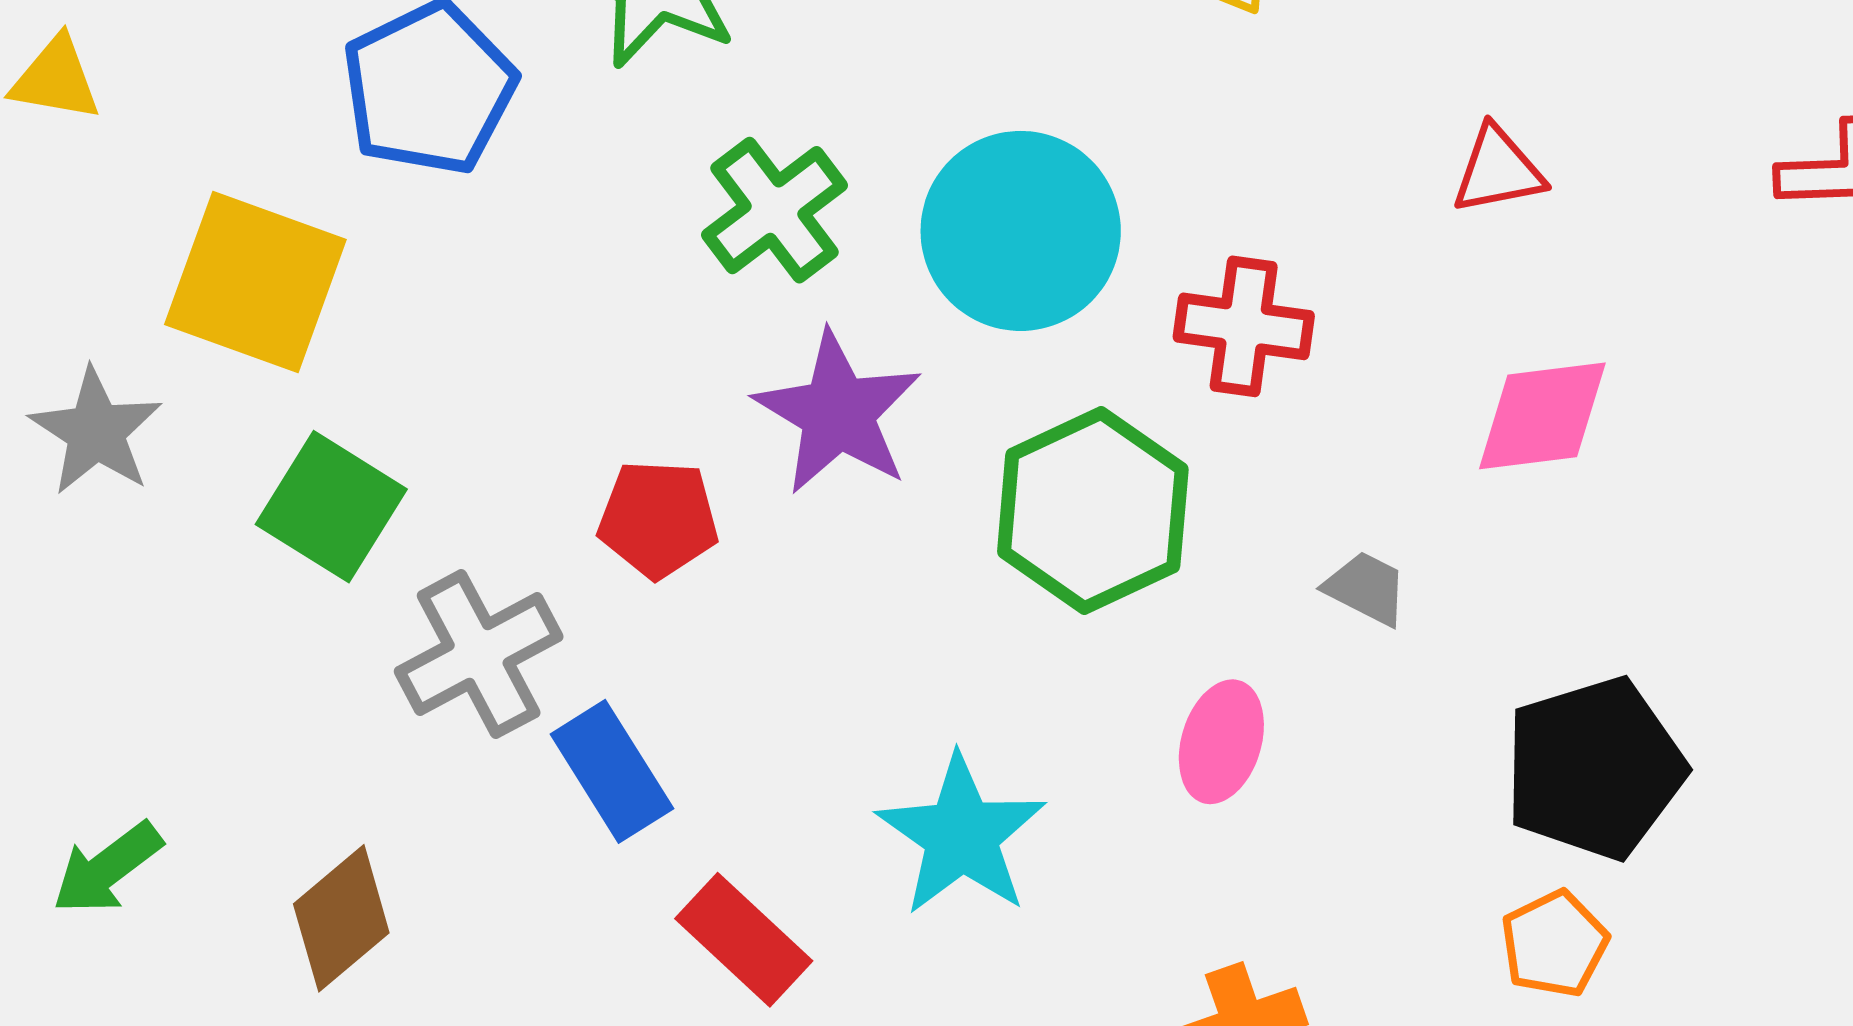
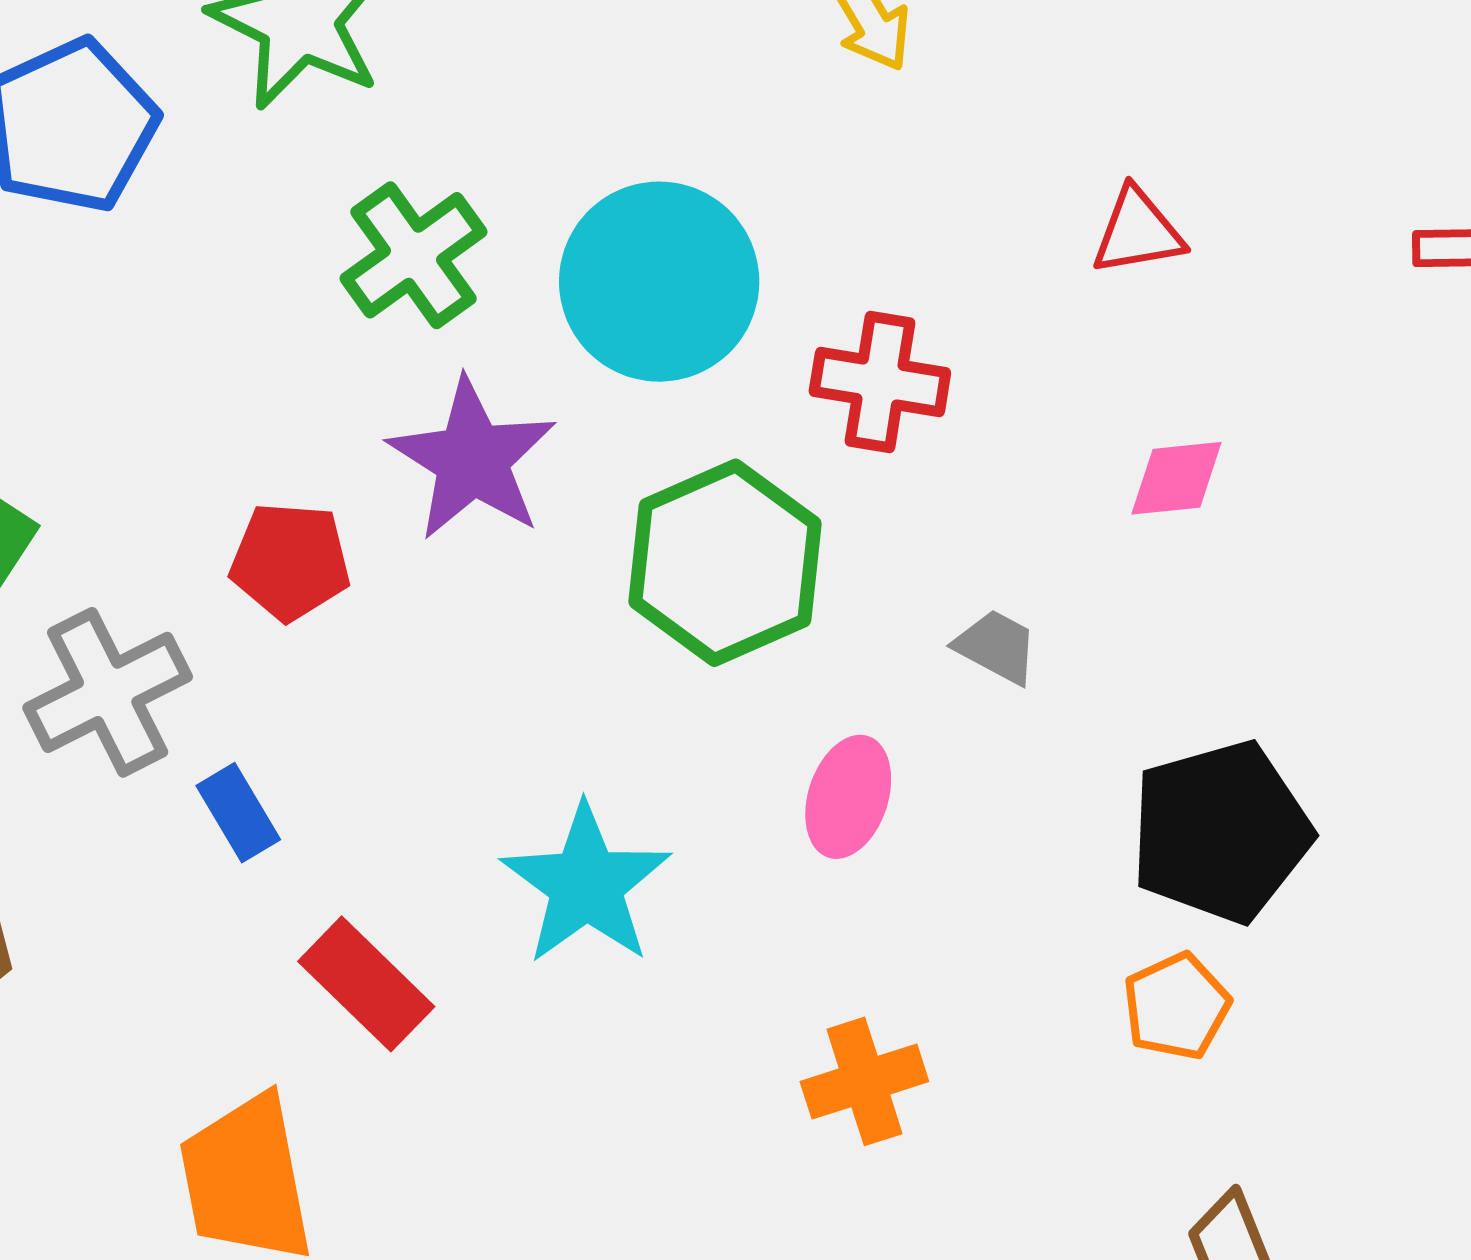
pink diamond: (1542, 416) -> (1176, 478), size x0.7
blue rectangle: (612, 771) -> (238, 813), size x0.7

